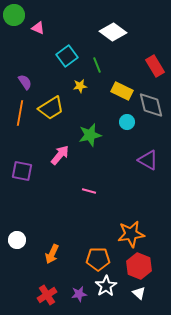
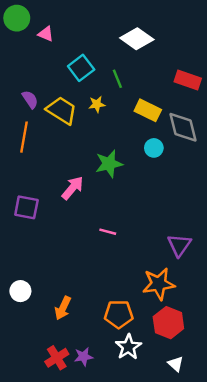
red rectangle: (155, 66) -> (188, 80), turned -40
yellow trapezoid: (51, 108) -> (62, 110), moved, turned -116
purple triangle: (148, 160) -> (179, 245), moved, turned 35
white triangle: (139, 293) -> (176, 364), moved
purple star: (79, 294) -> (83, 357), moved

